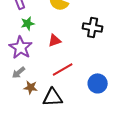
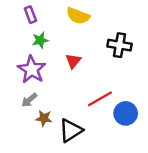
red triangle: (55, 40) -> (73, 61), turned -32
red line: (63, 69) -> (100, 99), moved
black triangle: (53, 97) -> (71, 130), turned -30

